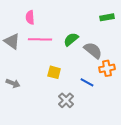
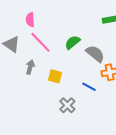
pink line: (40, 39) -> (40, 42), turned 45
gray arrow: (13, 83) -> (30, 67), moved, turned -96

